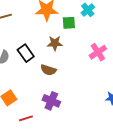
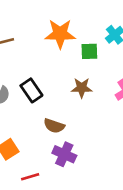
brown star: (55, 43) -> (82, 88), moved
brown semicircle: (48, 70) -> (54, 126), moved

